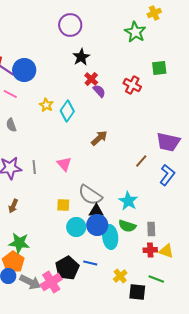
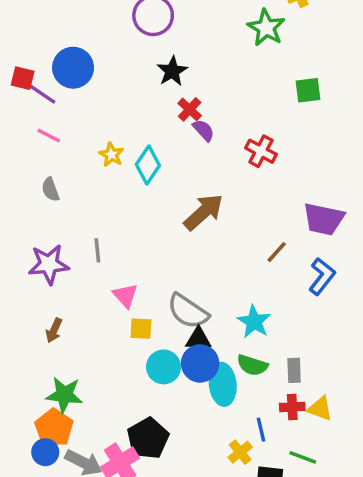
blue circle: (24, 70) -> (73, 68), moved
red cross: (132, 85) -> (261, 151), moved
brown arrow: (99, 138) -> (204, 212), size x1.4
pink triangle: (64, 164) -> (125, 296), moved
gray line: (34, 167) -> (97, 250), moved
blue line: (90, 263) -> (261, 430), moved, turned 64

